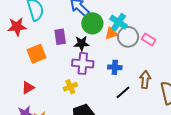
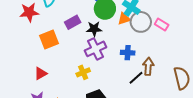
purple rectangle: (60, 37) -> (73, 22), turned 70
purple cross: (83, 63) -> (95, 49), turned -30
brown arrow: (145, 80) -> (148, 66), moved

